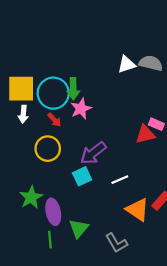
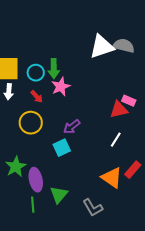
white triangle: (126, 64) -> (102, 47), size x1.5
cyan circle: (53, 93) -> (36, 73), size x0.6
purple arrow: (93, 153) -> (72, 127), size x0.7
white line: (120, 180) -> (116, 140), moved, turned -35

